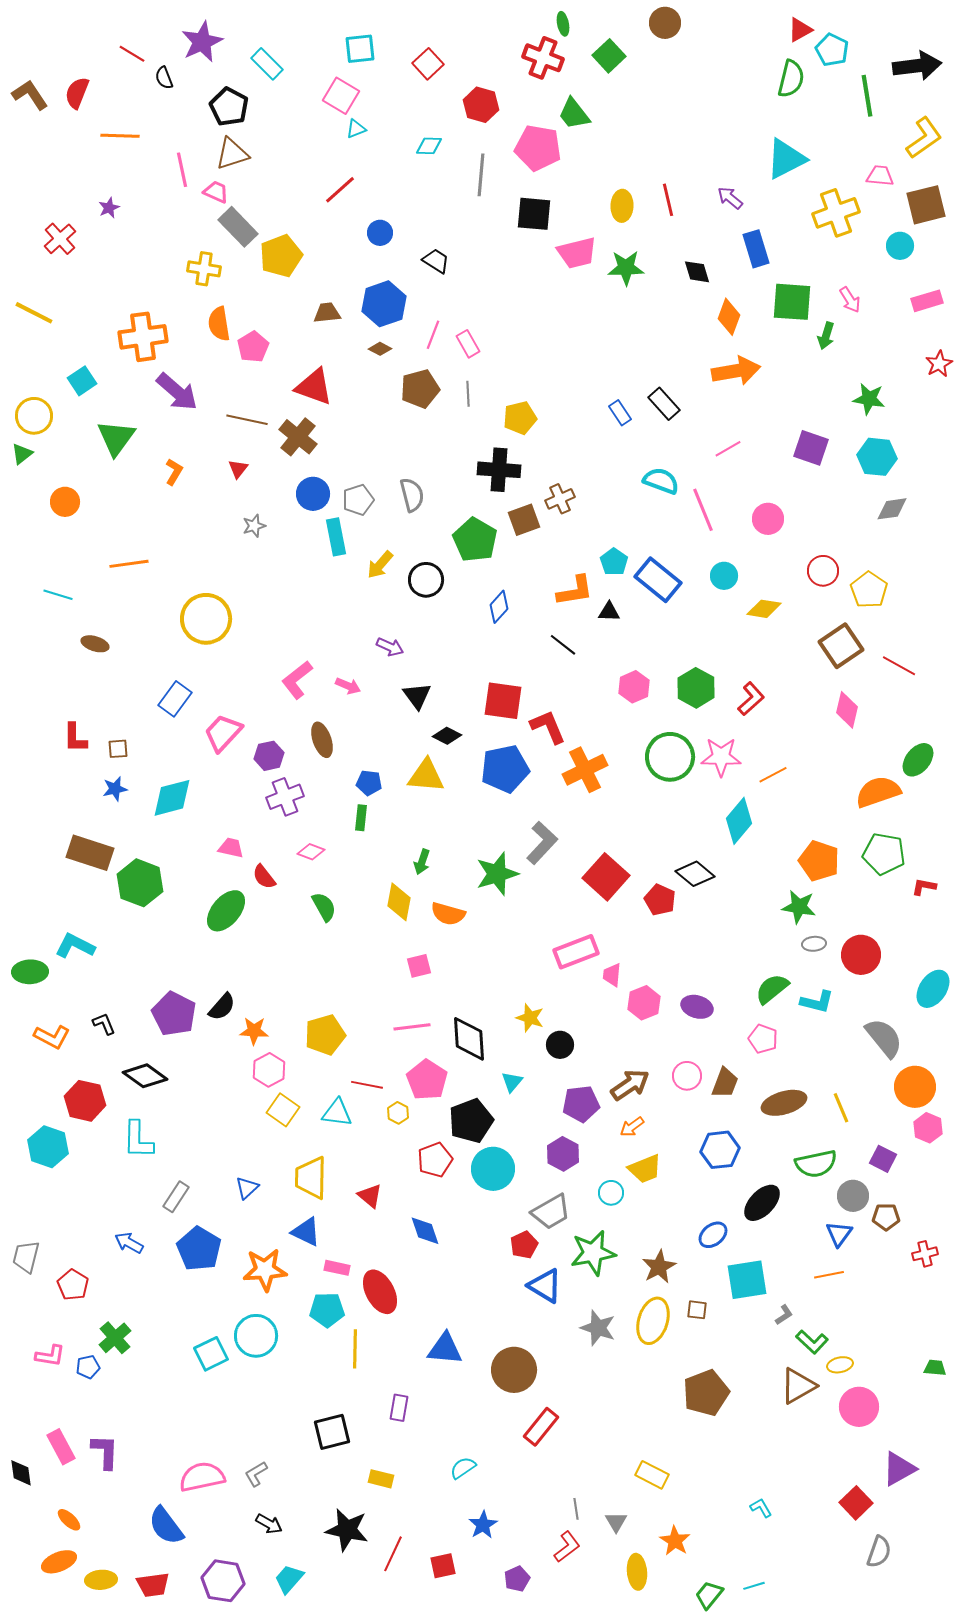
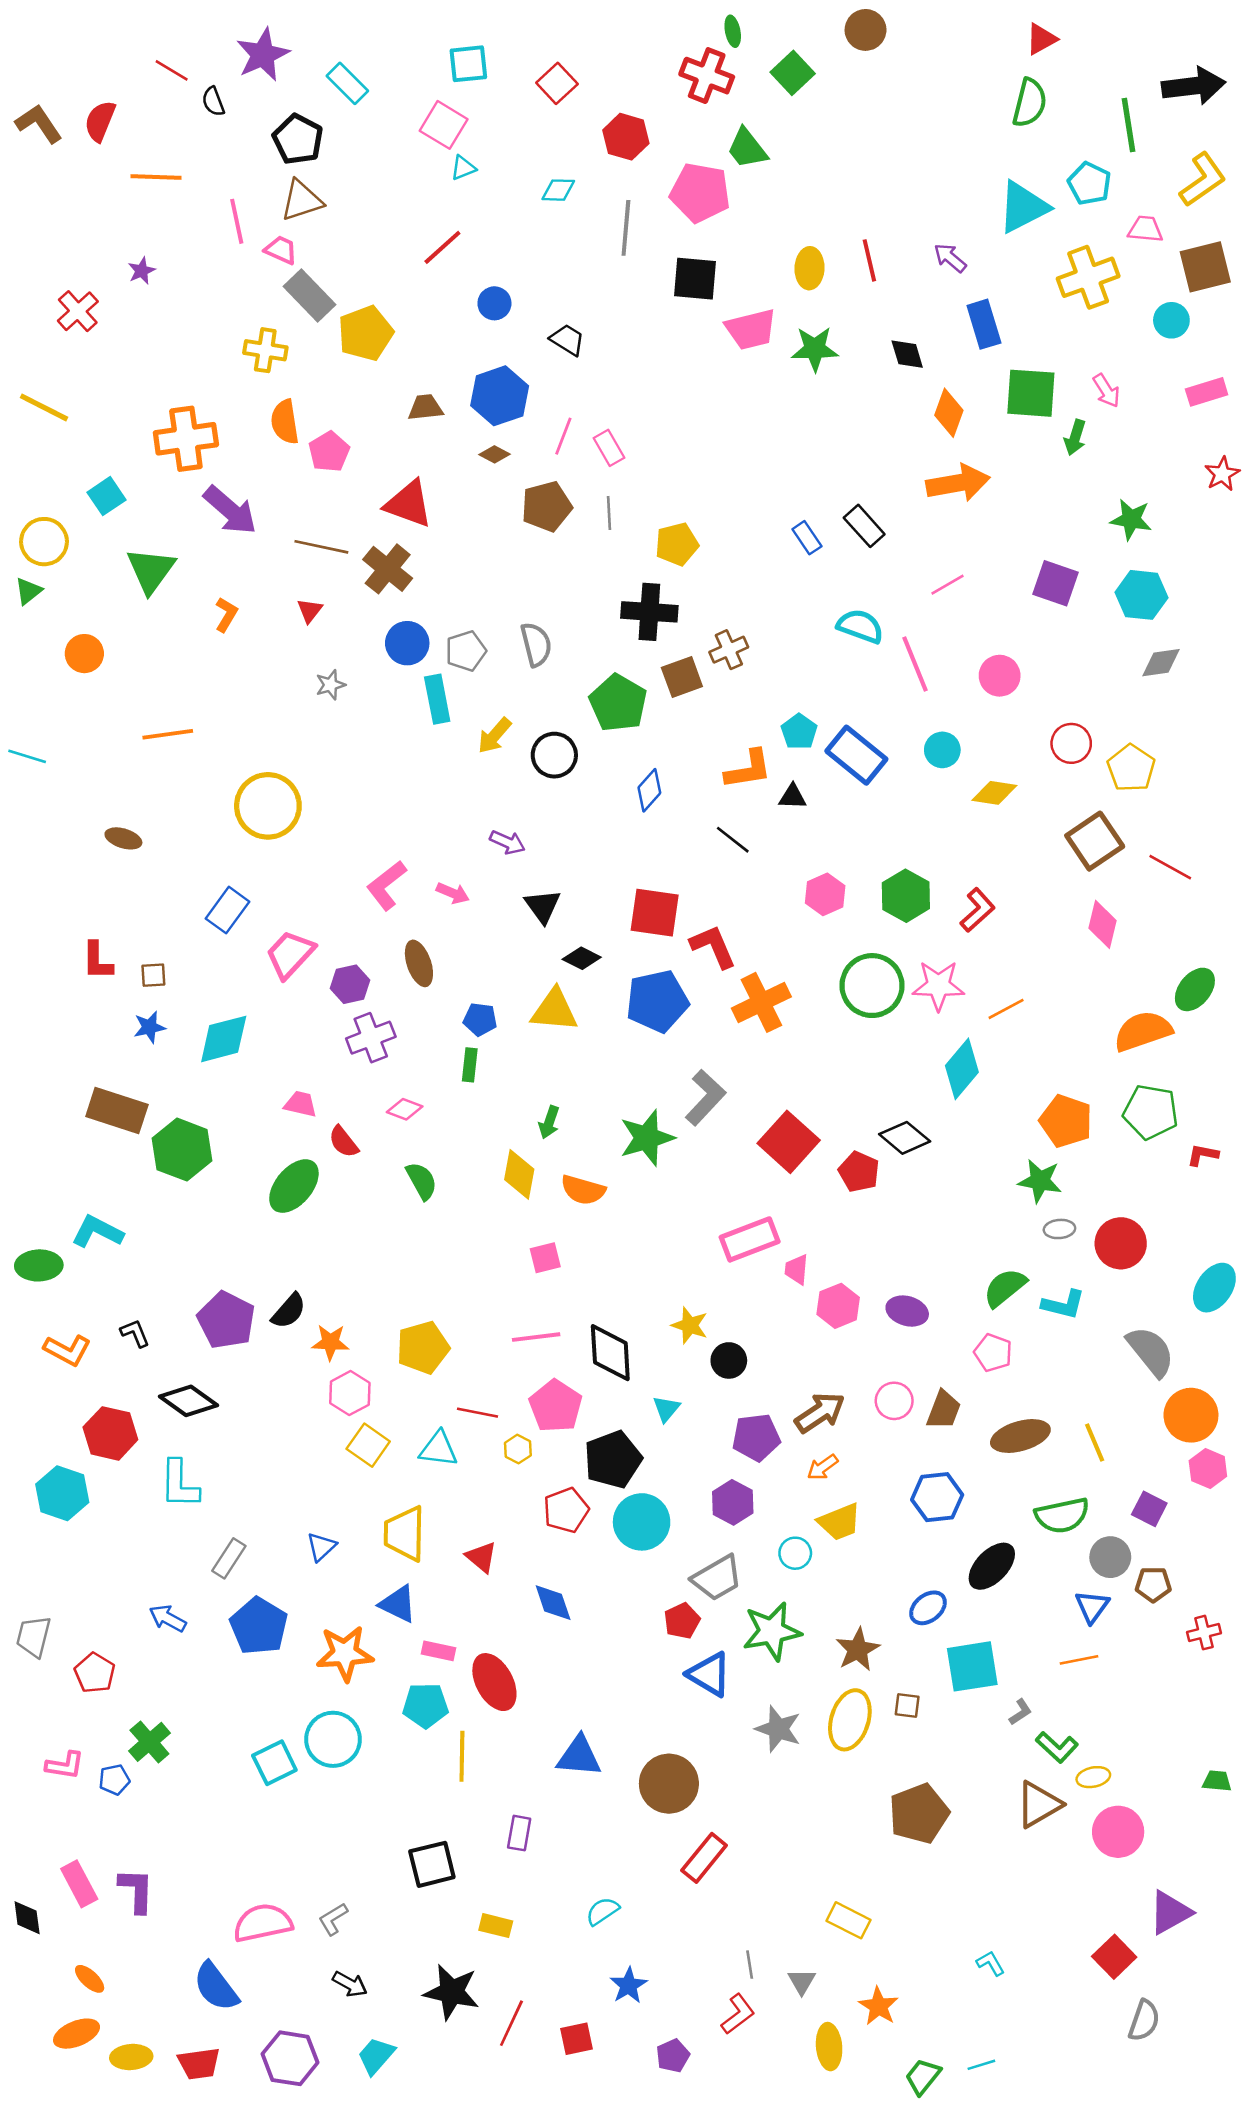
cyan pentagon: (832, 50) -> (1089, 184), moved
cyan line: (58, 595) -> (27, 756), moved

